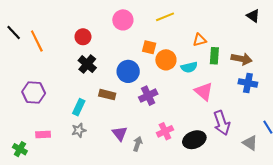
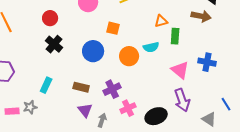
brown arrow: (242, 59) -> (201, 16), moved
orange circle: (166, 60) -> (129, 56), moved
pink triangle: (204, 91) -> (180, 70), moved
brown rectangle: (107, 95) -> (81, 87), moved
purple cross: (148, 96) -> (112, 89), moved
gray star: (79, 130) -> (30, 107), moved

